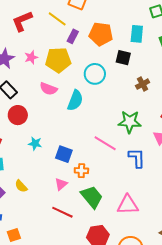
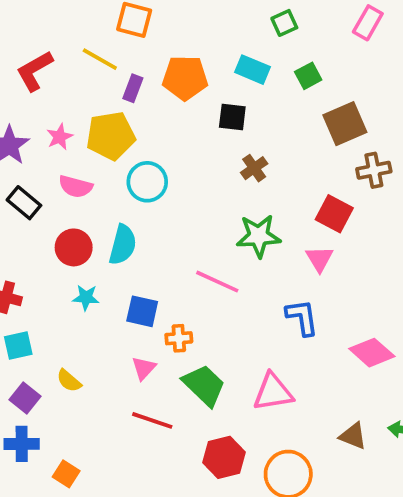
cyan rectangle: (137, 34) -> (253, 70), turned -66
cyan circle: (95, 74) -> (147, 182), moved
brown cross: (143, 84) -> (254, 168), moved
pink semicircle: (48, 89) -> (76, 187), moved
cyan semicircle: (75, 100) -> (123, 245), moved
red circle: (18, 115) -> (74, 247), moved
blue L-shape: (137, 158) -> (302, 317), moved
orange square: (14, 235) -> (66, 474), turned -32

